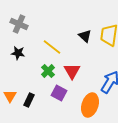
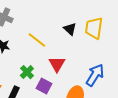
green cross: (48, 71) -> (27, 72), moved

